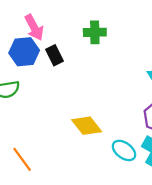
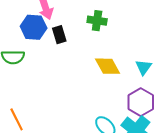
yellow diamond: (87, 126) -> (108, 66), moved

